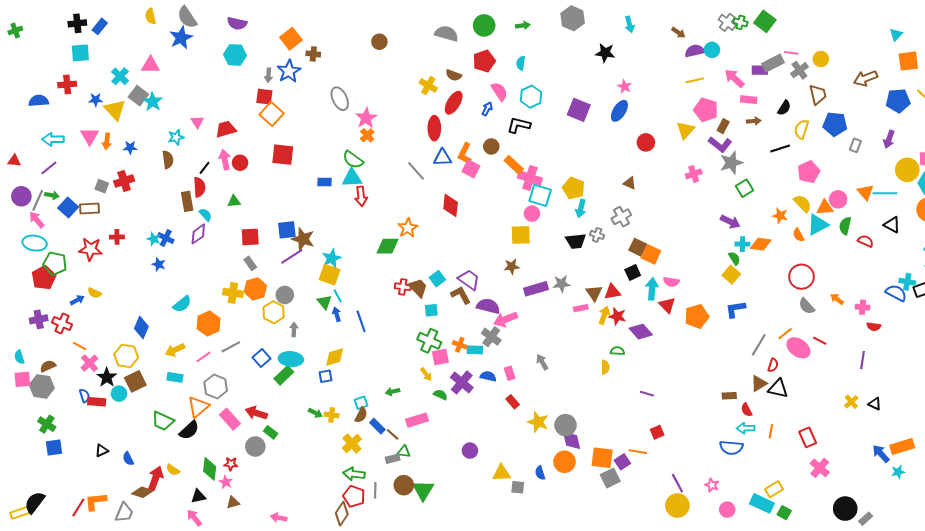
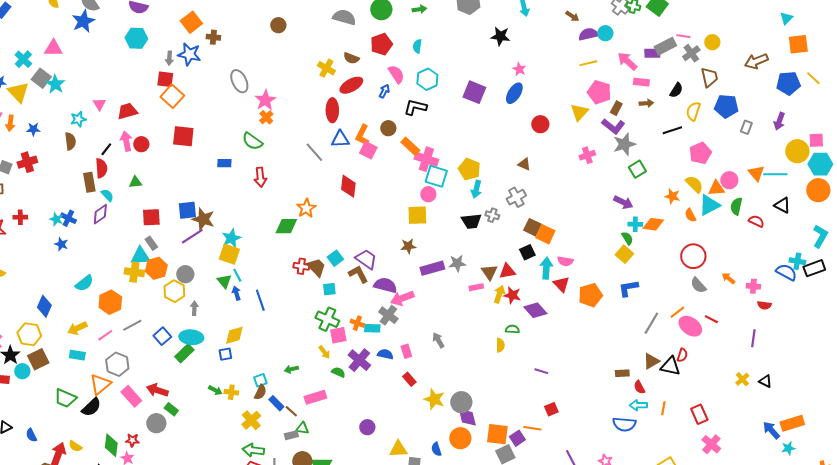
blue star: (289, 71) -> (189, 54), turned -30
red ellipse: (454, 103) -> (351, 85), turned 30
cyan triangle: (352, 178) -> (140, 256), moved
red semicircle: (773, 365) -> (682, 355), moved

